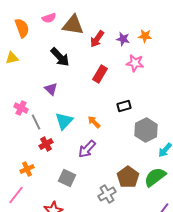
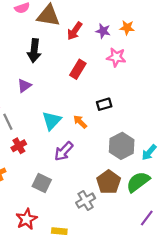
black arrow: (60, 57) -> (34, 51), turned 50
purple triangle: (51, 89) -> (24, 86), turned 40
cyan triangle: (64, 121) -> (52, 121), moved
orange arrow: (94, 122) -> (80, 122), moved
gray hexagon: (146, 130) -> (122, 146), moved

